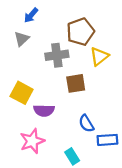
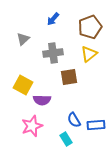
blue arrow: (31, 15) -> (53, 19), moved
brown pentagon: (80, 32) -> (90, 27), moved
blue semicircle: (86, 123) -> (74, 120), moved

